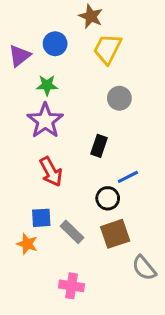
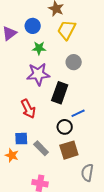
green star: (47, 85) -> (39, 48), moved
purple star: (45, 121) -> (38, 74), moved, turned 30
black rectangle: (99, 146) -> (60, 93), size x1.5
gray semicircle: (144, 268) -> (87, 173), turned 48

